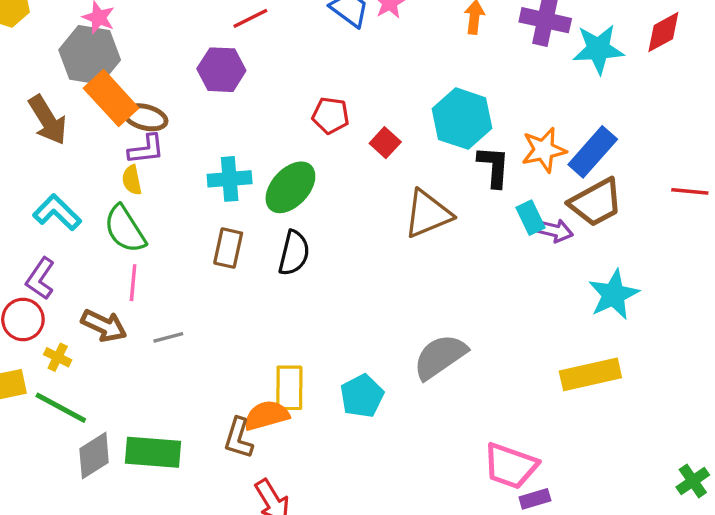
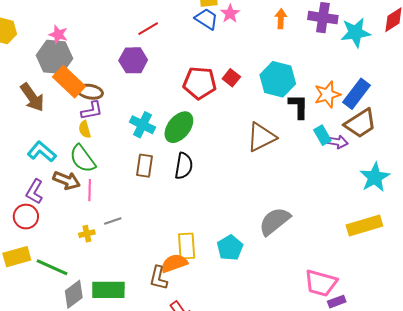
red pentagon: (331, 115) -> (200, 83), size x1.5
red square: (385, 143) -> (231, 78), moved
cyan cross: (230, 179) -> (143, 125), turned 35
brown arrow: (104, 326) -> (67, 180), moved
yellow cross: (58, 357) -> (87, 234), moved, turned -35

